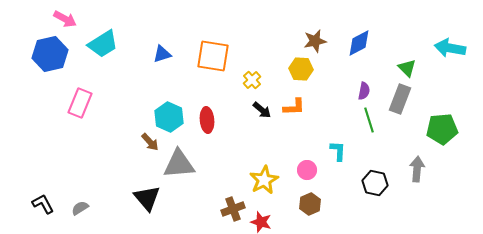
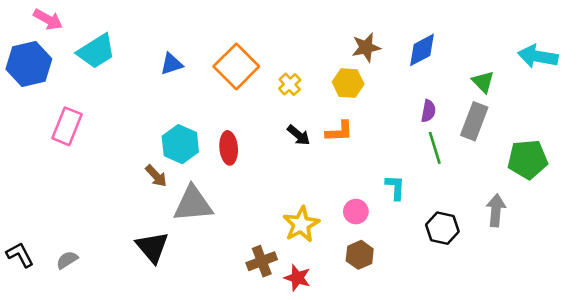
orange square: (213, 56) -> (236, 66), turned 36
yellow cross: (252, 80) -> (290, 84), moved

